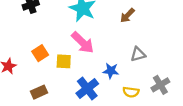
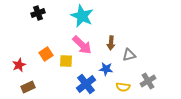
brown arrow: (127, 15) -> (111, 43), moved, turned -40
brown rectangle: (39, 92) -> (28, 87), moved

